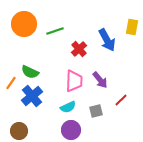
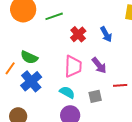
blue arrow: (107, 40) -> (106, 34), moved, size x0.7
red line: (121, 100) -> (120, 85), turned 40
cyan semicircle: (68, 107) -> (67, 92), turned -126

